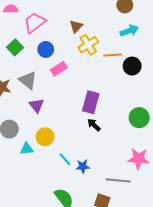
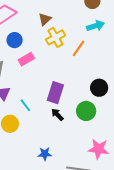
orange line: (113, 55) -> (79, 48), turned -54
black circle: (132, 66) -> (99, 88), moved
green circle: (139, 118) -> (86, 111), moved
cyan line: (65, 159) -> (25, 105), moved

